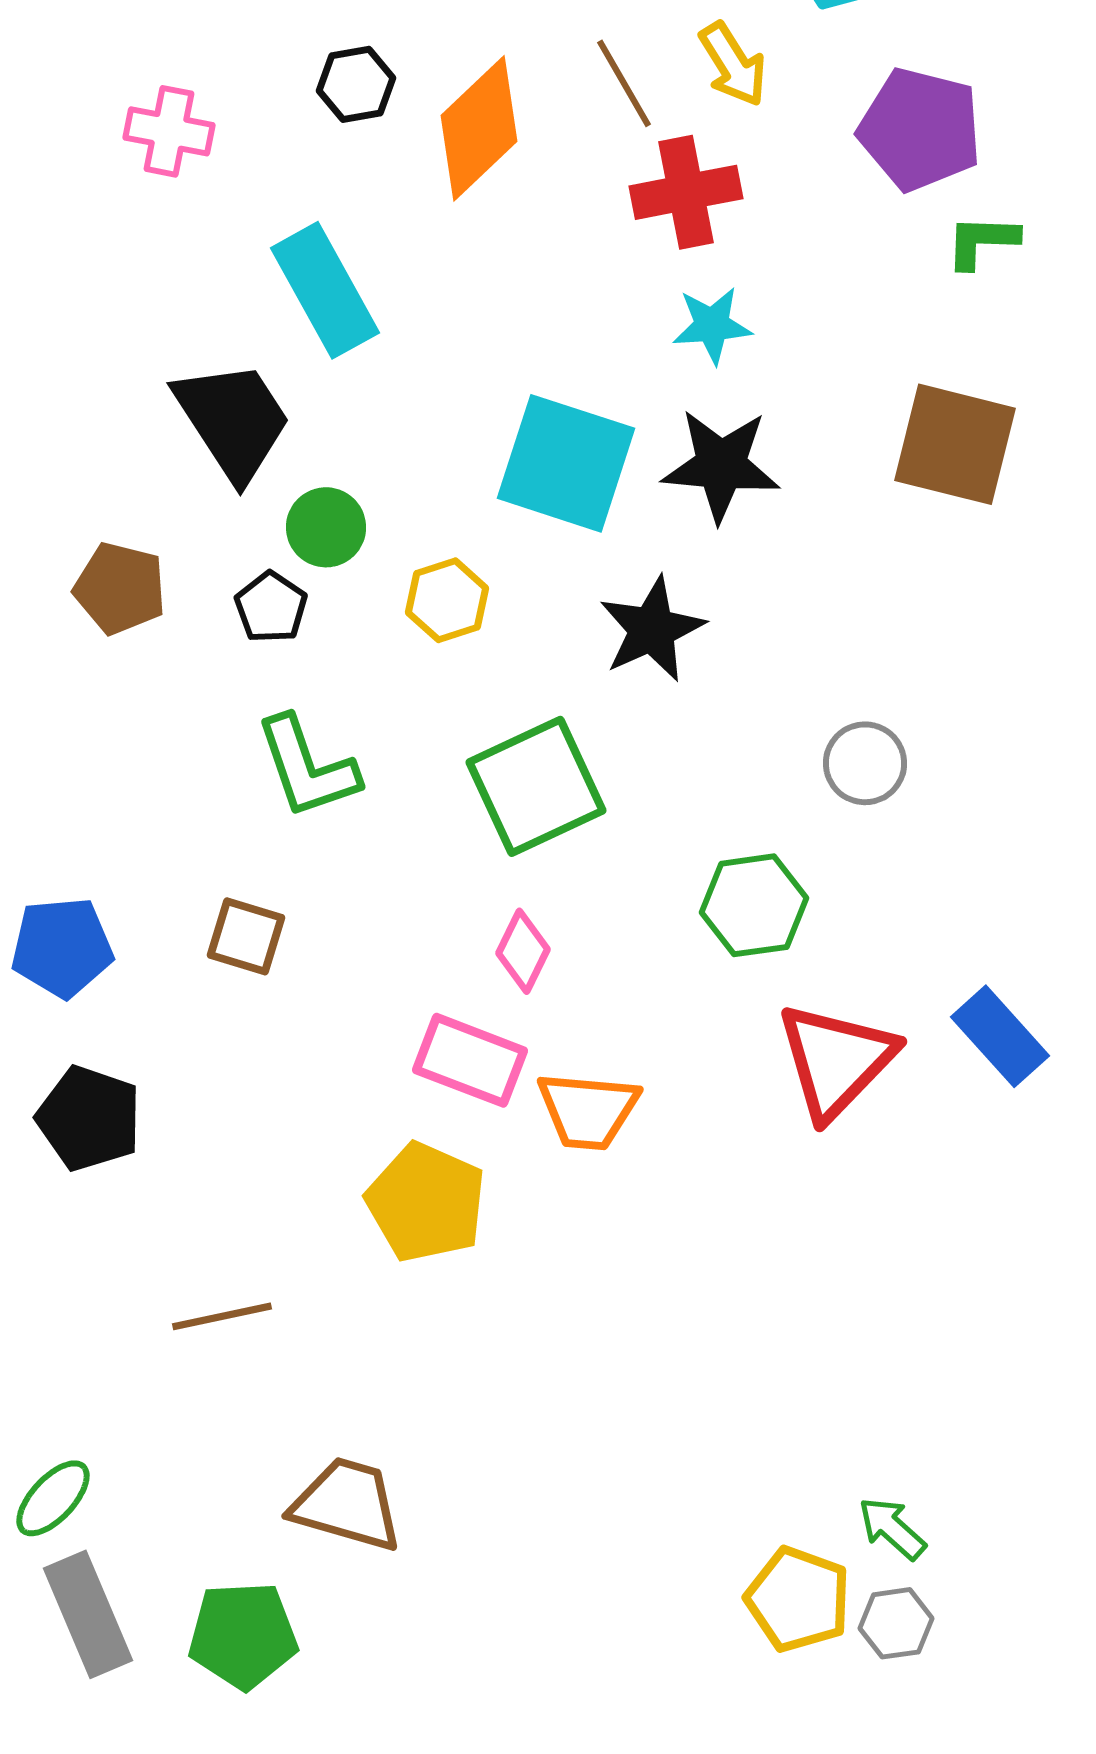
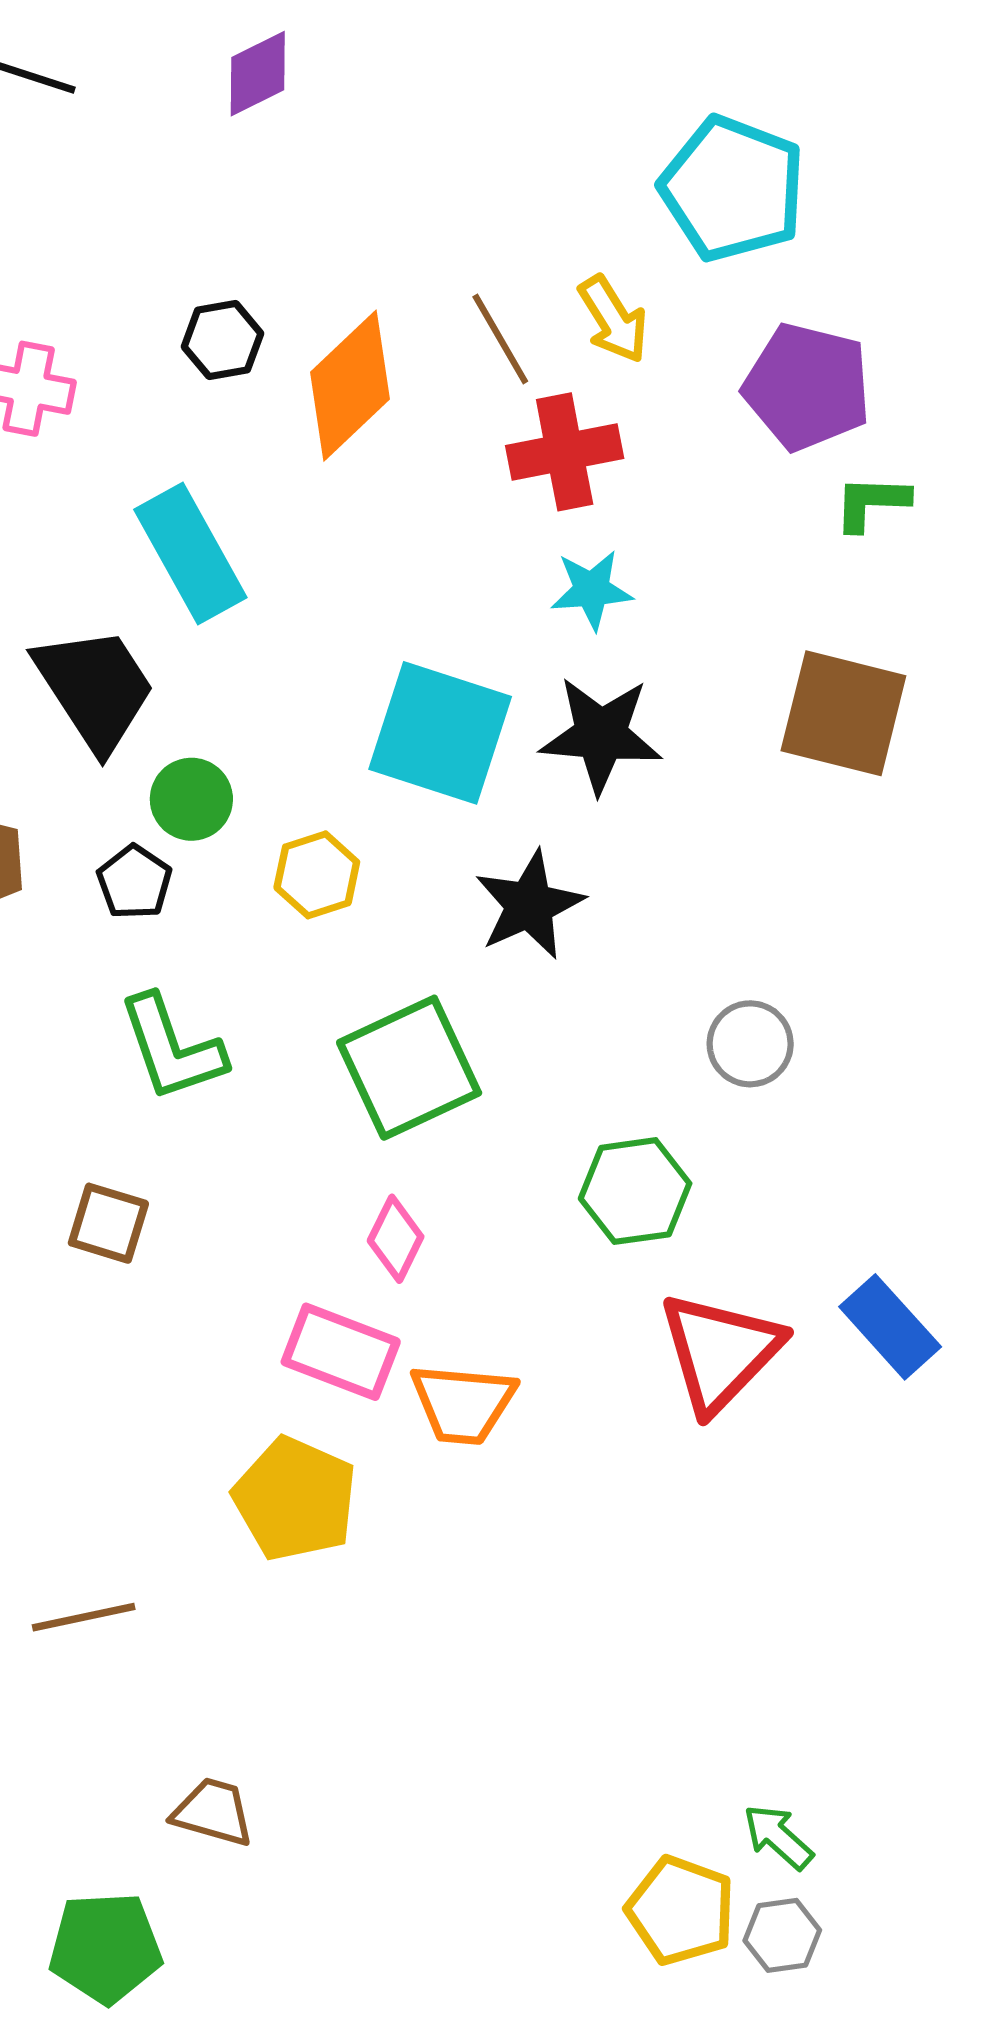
brown trapezoid: (347, 1504) -> (213, 1812), size x0.7

